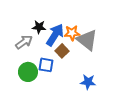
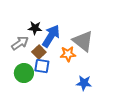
orange star: (72, 33) -> (68, 54), moved
brown square: (62, 51) -> (39, 52), moved

